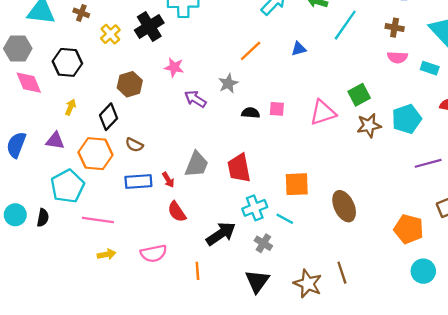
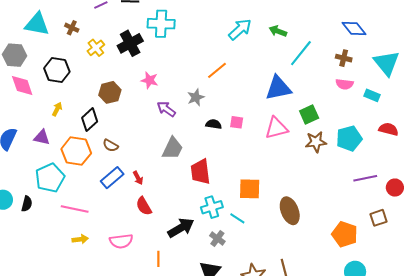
blue triangle: (299, 49) -> (278, 88), moved, size x2.0
gray trapezoid: (197, 164) -> (172, 148), moved
blue rectangle: (138, 181) -> (112, 178), turned -40

